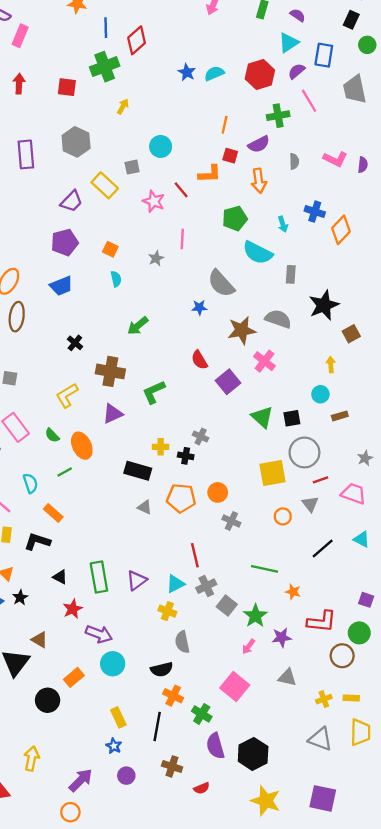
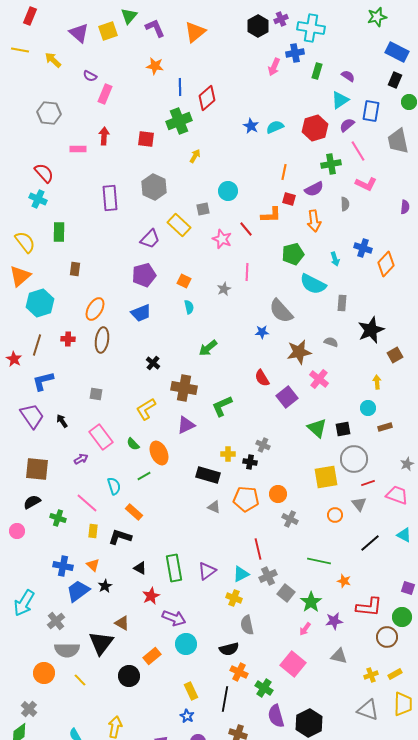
pink L-shape: (335, 159) -> (366, 184), moved
gray semicircle: (278, 319) -> (331, 342), size x0.6
yellow rectangle: (351, 698) -> (395, 674), turned -32

